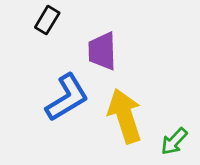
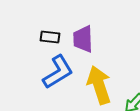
black rectangle: (47, 20) -> (50, 37), moved, turned 66

